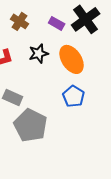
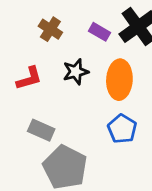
orange ellipse: (72, 59) -> (119, 80), turned 36

